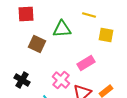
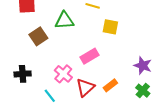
brown square: (37, 44) -> (38, 36), turned 30
black cross: (22, 80) -> (23, 74), turned -35

